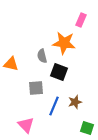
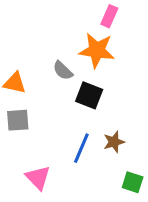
pink rectangle: (81, 20) -> (109, 16), moved
gray semicircle: (42, 56) -> (63, 71), turned -32
gray square: (36, 88) -> (18, 120), moved

